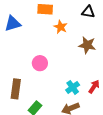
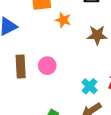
brown rectangle: (16, 89) -> (21, 66), moved

